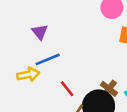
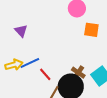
blue line: (48, 59) -> (30, 63), moved

